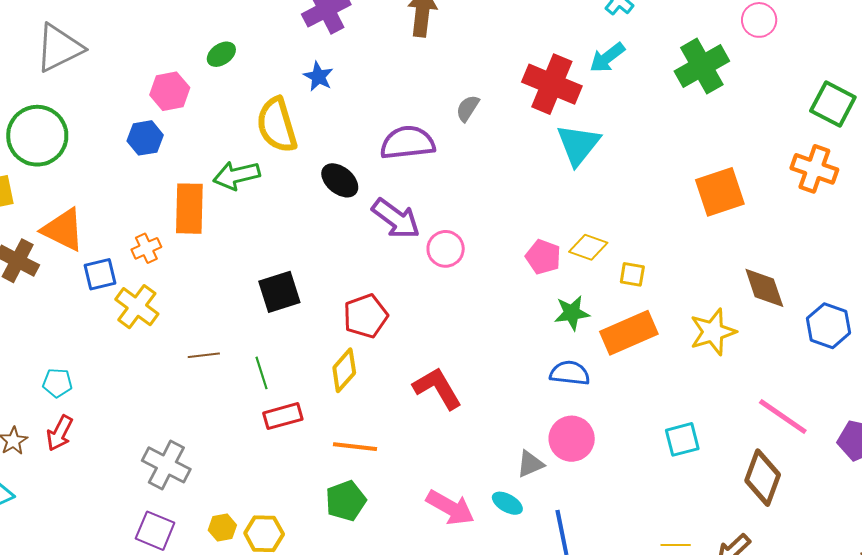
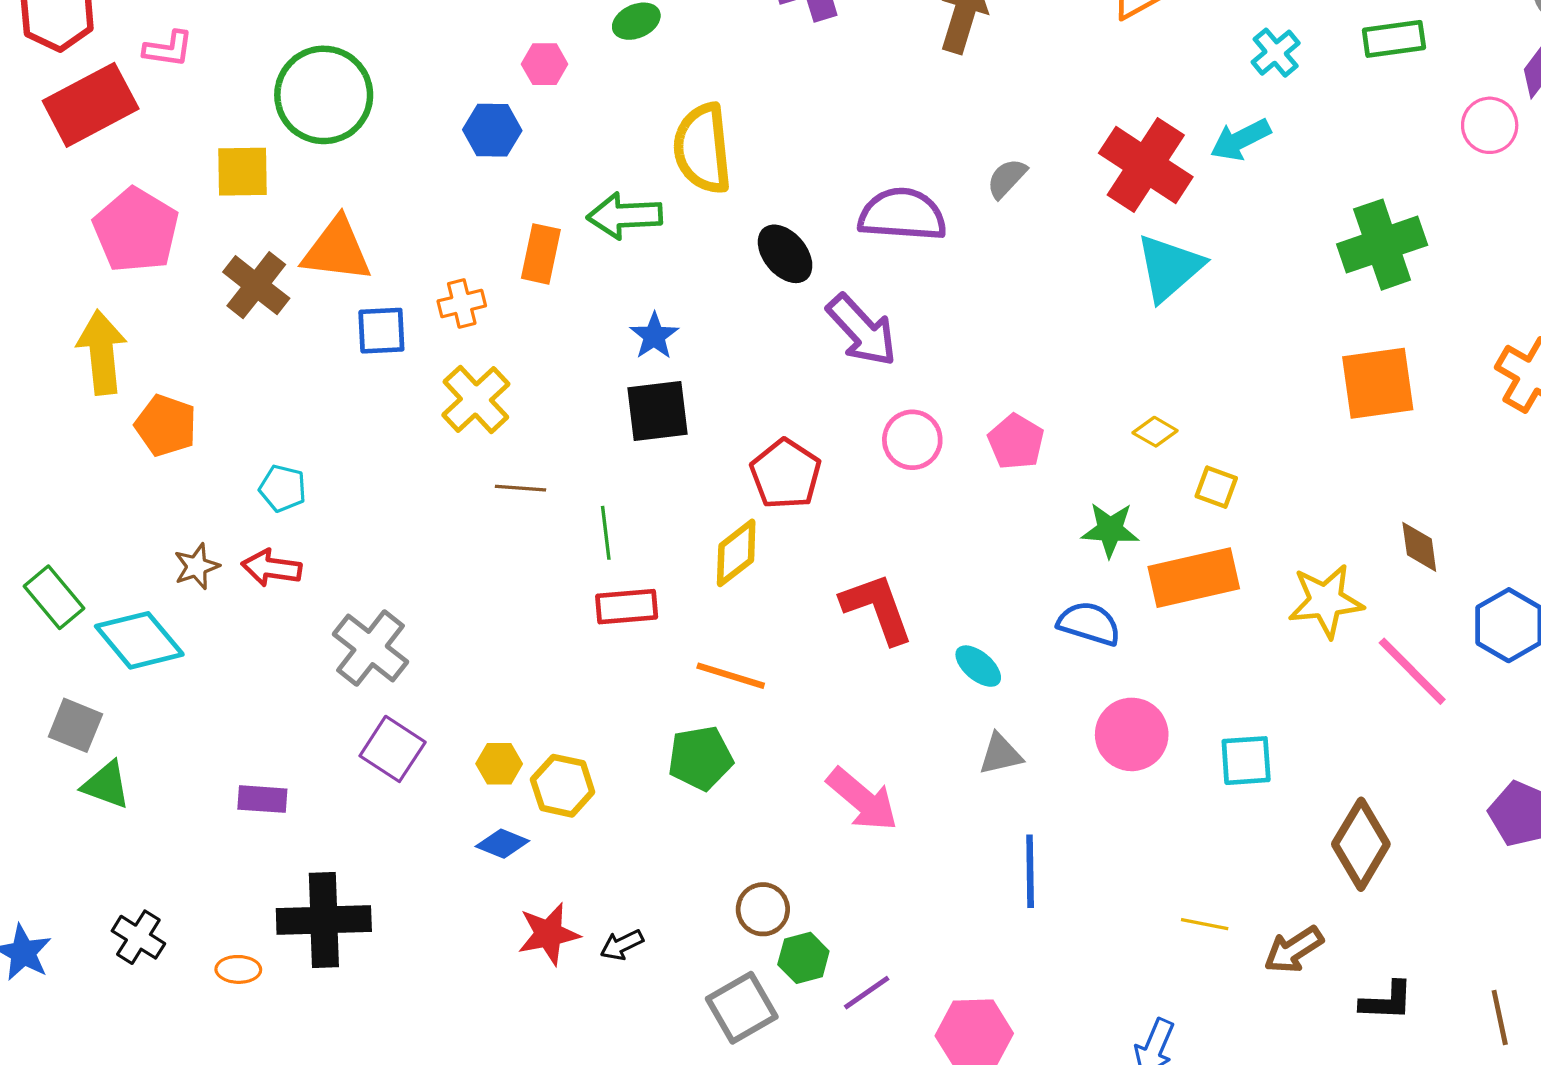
green cross: (702, 66) -> (1382, 245), moved
blue star: (318, 77) -> (654, 336), moved
pink hexagon: (170, 91) -> (545, 64), size x0.7
orange rectangle: (189, 209) -> (541, 254), size x0.7
orange triangle: (63, 230) -> (337, 250), turned -30
yellow diamond: (588, 247) -> (1155, 432), size x0.7
pink circle: (446, 249) -> (912, 440), moved
pink pentagon: (543, 257) -> (1016, 442), moved
brown diamond: (764, 288) -> (1419, 547), size x0.7
yellow cross: (137, 307) -> (476, 399), moved
red pentagon: (366, 316) -> (786, 474), turned -30
pink line: (783, 417) -> (1412, 671), moved
red arrow: (60, 433) -> (272, 568), turned 60
pink circle: (572, 439) -> (1132, 734), moved
gray cross: (166, 465) -> (371, 648), moved
cyan ellipse: (507, 503) -> (978, 666), moved

